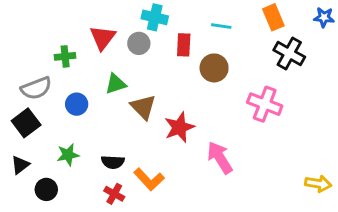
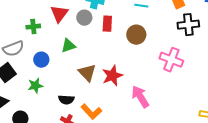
red rectangle: (184, 45) -> (107, 24), moved
black cross: (289, 54) -> (188, 25), turned -35
brown triangle: (143, 107) -> (87, 73), moved
green star: (68, 155) -> (35, 86), moved

